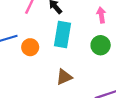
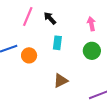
cyan rectangle: (62, 35) -> (57, 43), size x0.6

